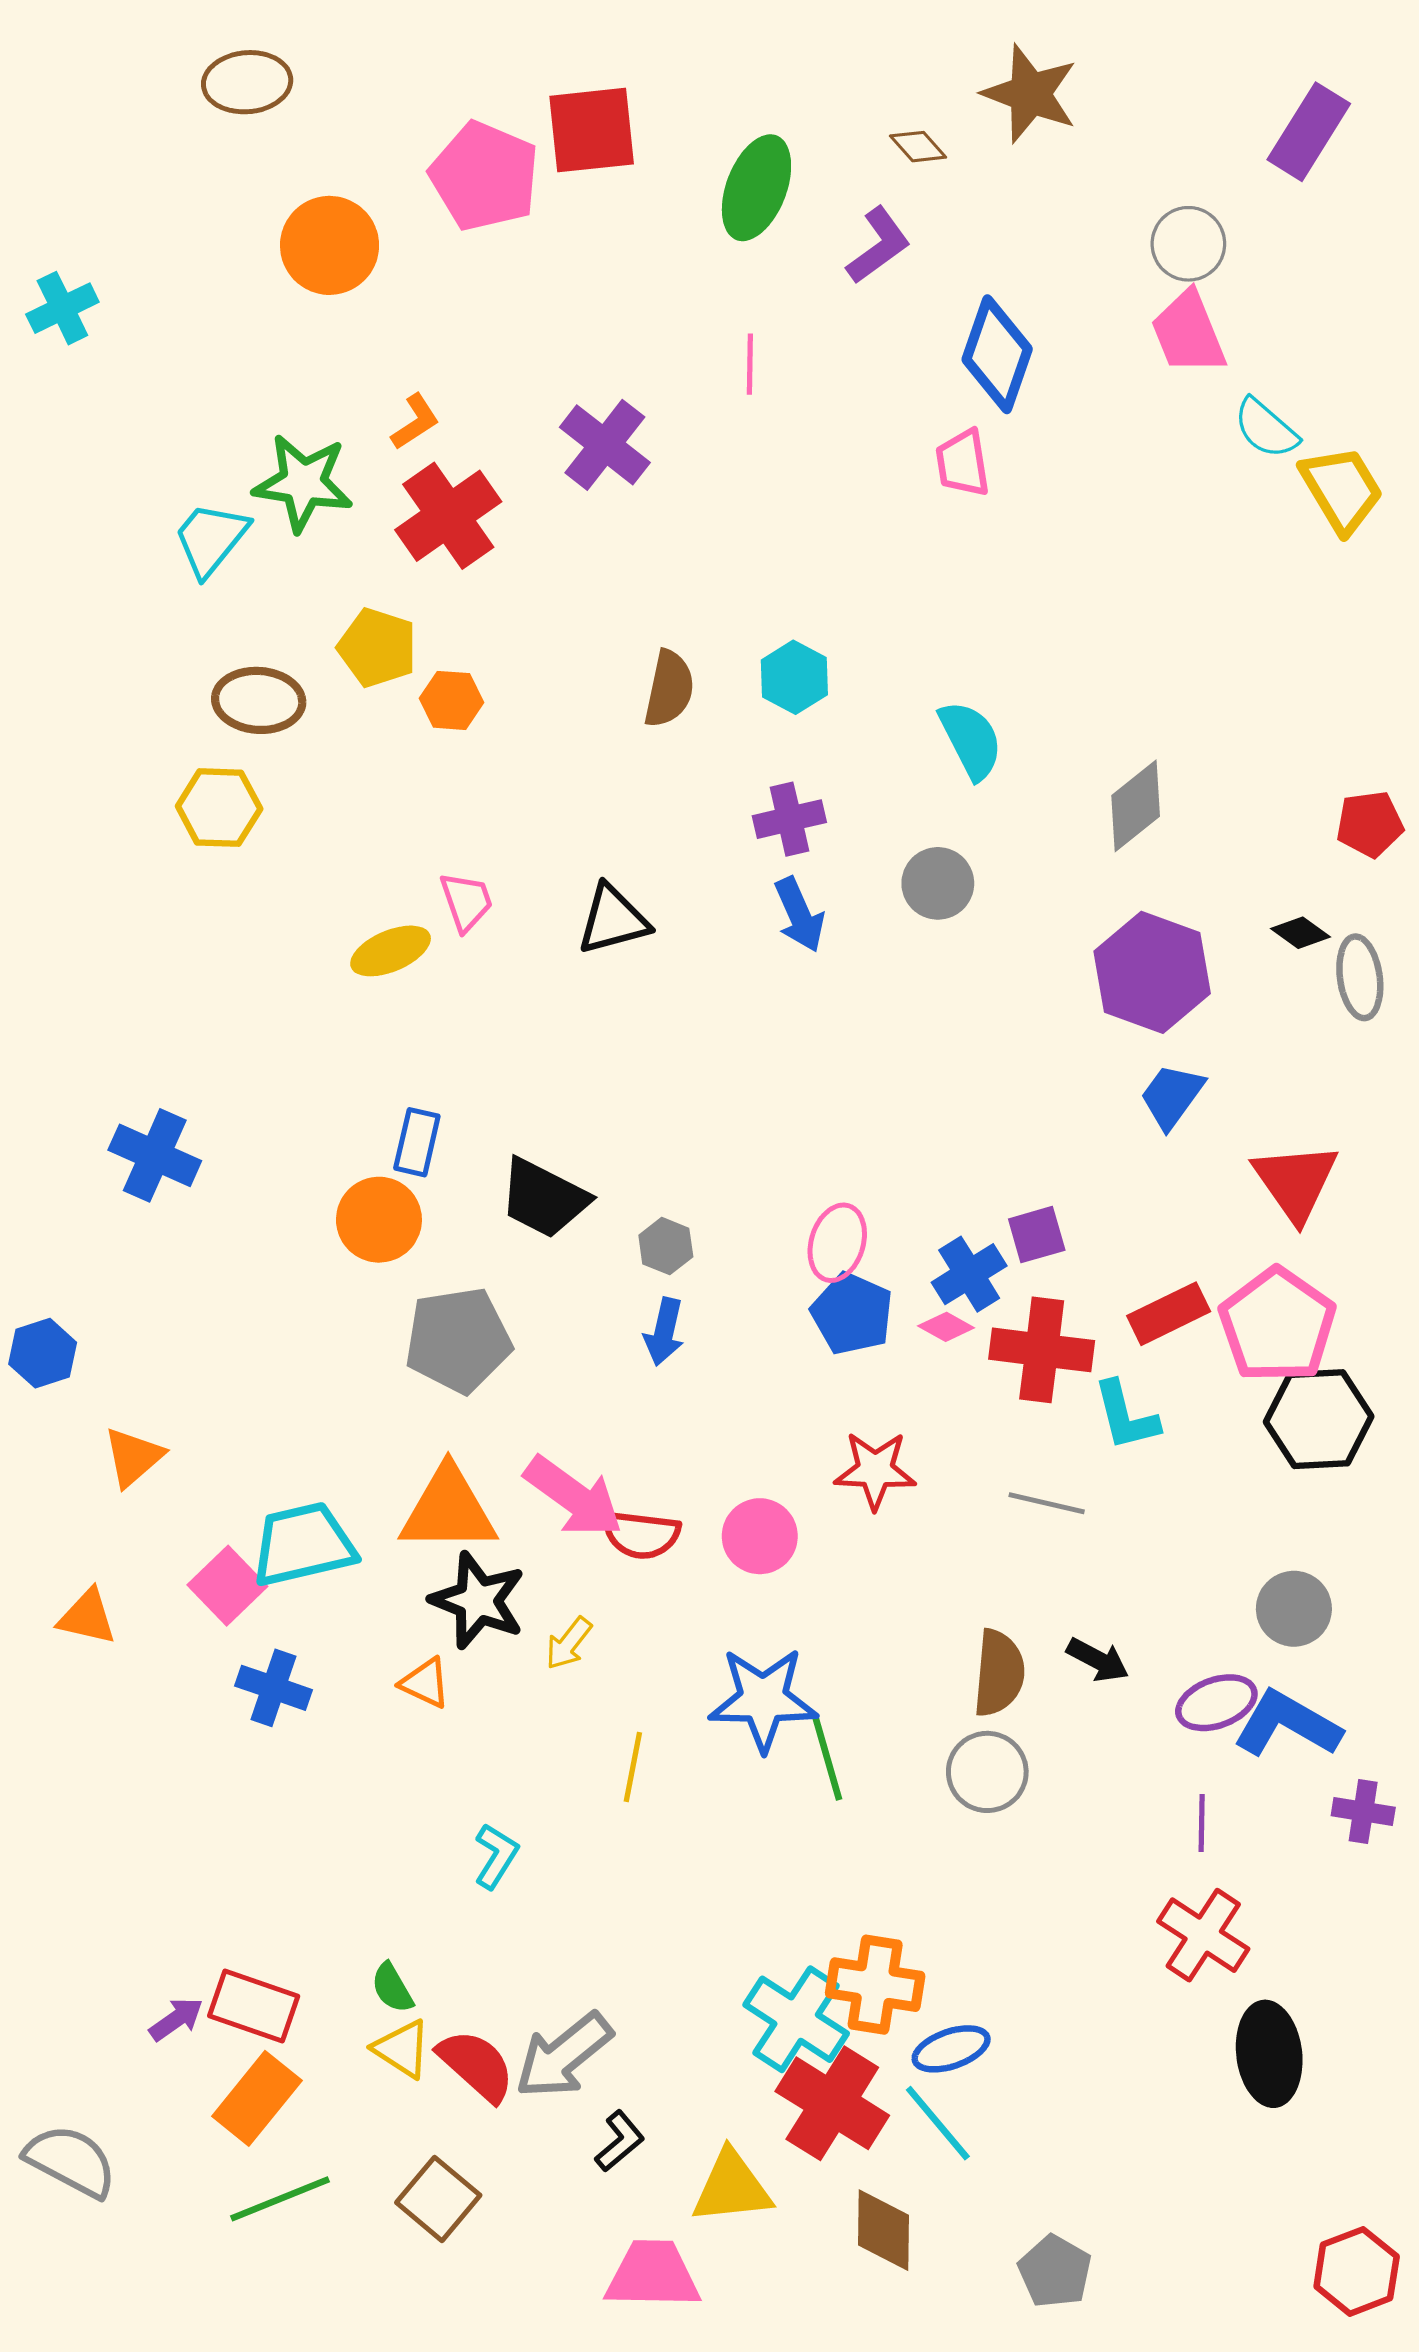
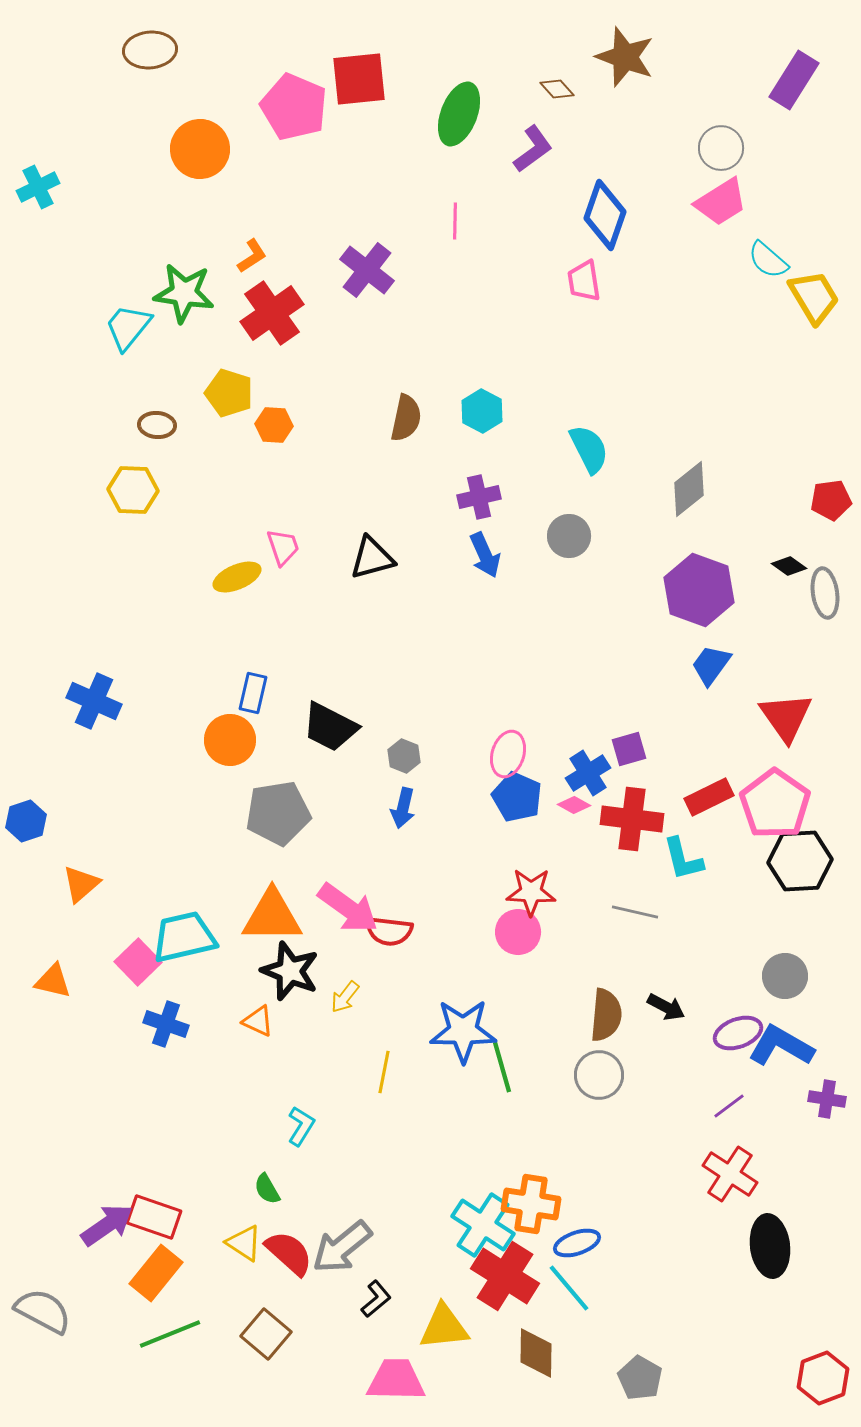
pink trapezoid: (1188, 333) -> (721, 202), turned -100
brown ellipse: (259, 700) -> (157, 425), size x0.7
pink circle: (760, 1536) -> (518, 932), moved
purple line: (1202, 1823) -> (729, 1106), turned 52
green semicircle: (392, 1988) -> (267, 1189), moved
purple arrow: (176, 2019) -> (107, 1225), size x1.6

